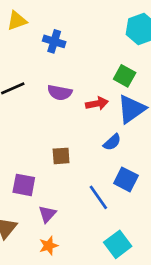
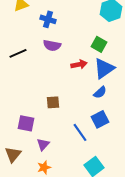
purple semicircle: (60, 92) -> (52, 45), moved
blue semicircle: (112, 142) -> (100, 92), moved
blue square: (126, 179) -> (100, 119), turned 36

